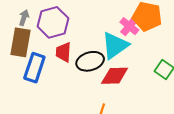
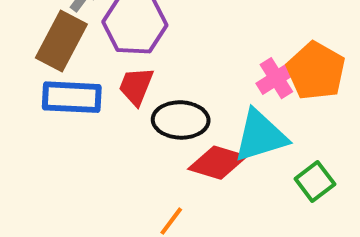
cyan triangle: (115, 45) -> (260, 136), moved
blue rectangle: (34, 68) -> (72, 97), turned 56

